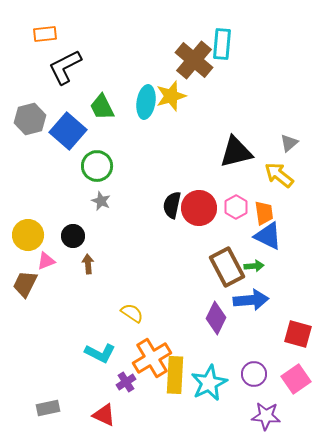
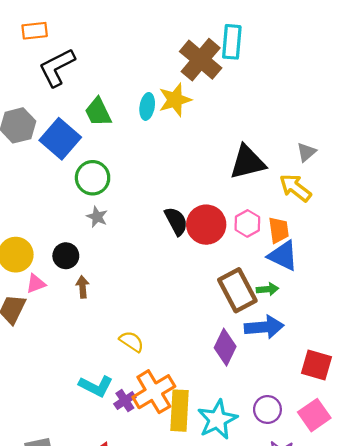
cyan ellipse: (146, 102) -> (147, 106), size x0.7
black semicircle: (172, 205) -> (176, 221), turned 140
purple cross: (126, 382) -> (125, 401), moved

